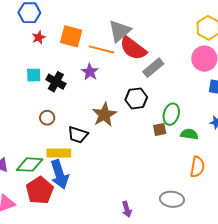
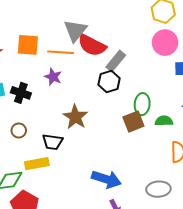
black hexagon: (136, 98) -> (109, 82), moved
brown square: (160, 129) -> (133, 122), size x1.5
blue arrow: (59, 174) -> (106, 179), moved, turned -44

